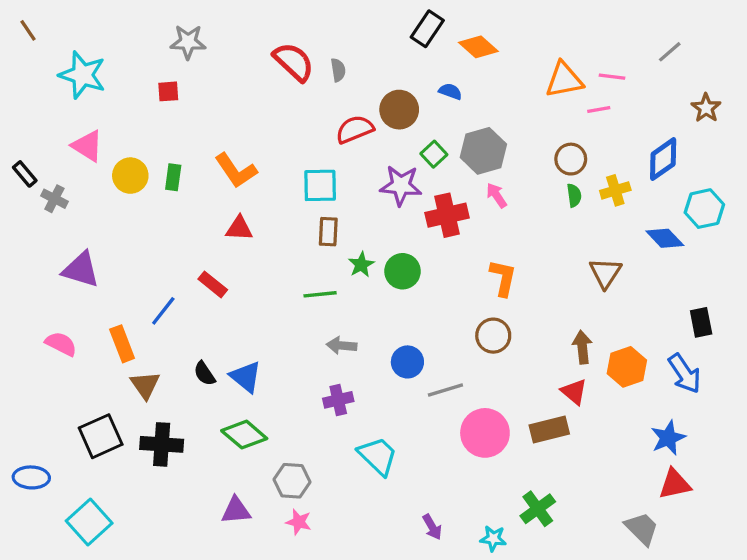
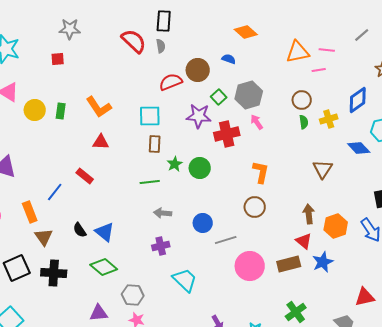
black rectangle: (427, 29) -> (164, 21), moved, turned -30
blue star: (668, 438) -> (323, 262), moved
green cross: (538, 509) -> (296, 312), moved

